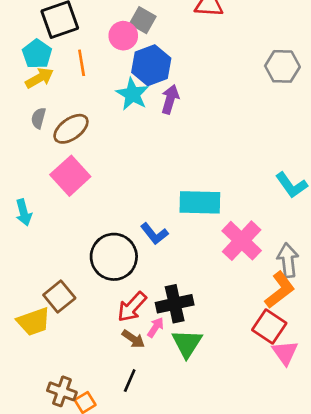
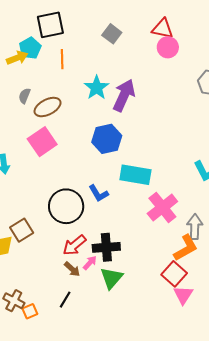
pink circle: (123, 36) -> (168, 47), moved
blue hexagon: (151, 65) -> (107, 139), moved
yellow arrow: (39, 78) -> (17, 58), moved
purple arrow: (170, 99) -> (124, 95), size x1.5

